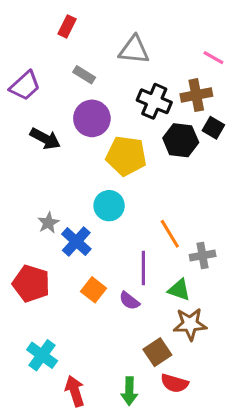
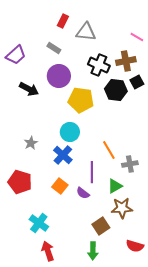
red rectangle: (67, 26) -> (63, 21), moved
black square: (213, 128) -> (137, 82), turned 32
blue cross: (76, 241) -> (63, 155), moved
green triangle: (179, 290) -> (115, 186), turned -49
cyan cross: (42, 355) -> (39, 223), moved
red semicircle: (175, 383) -> (135, 246), moved
green arrow: (129, 391) -> (93, 251), moved

